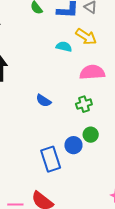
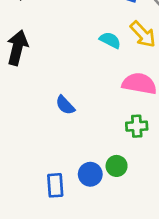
green cross: (84, 104) -> (137, 126), moved
blue rectangle: (51, 159) -> (55, 185), size x0.7

